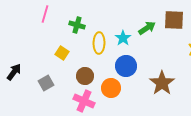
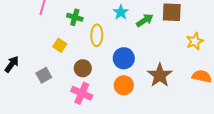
cyan star: (123, 38) -> (121, 12), moved
orange circle: (111, 88) -> (124, 85), moved

